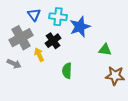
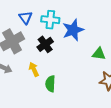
yellow arrow: (39, 55) -> (34, 69), moved
green semicircle: (67, 71) -> (50, 84), moved

